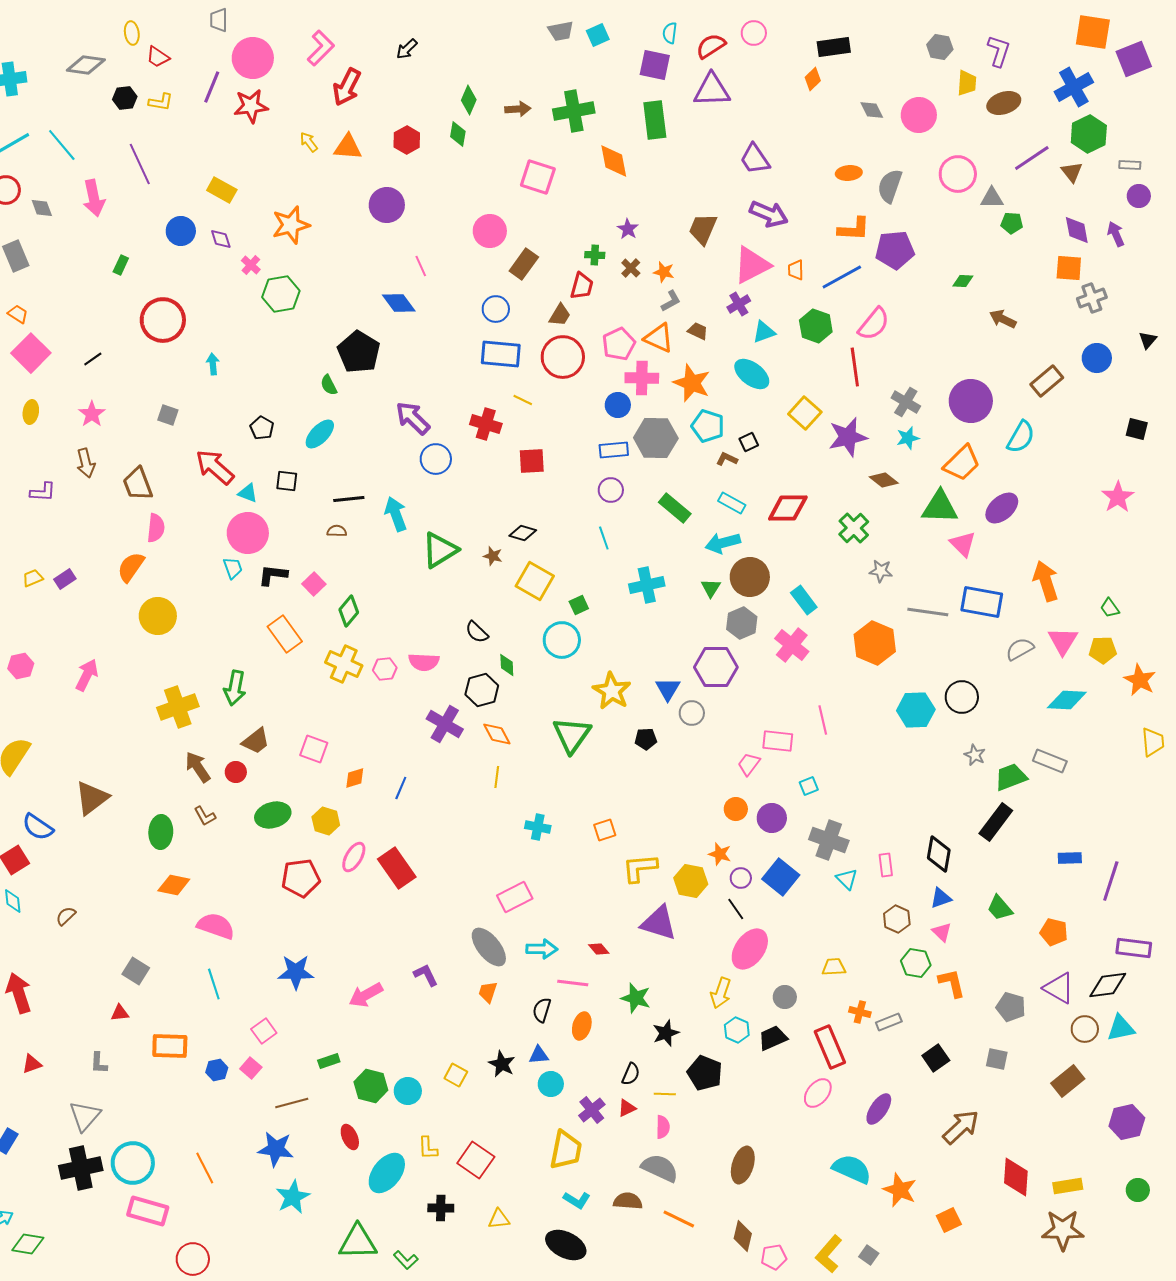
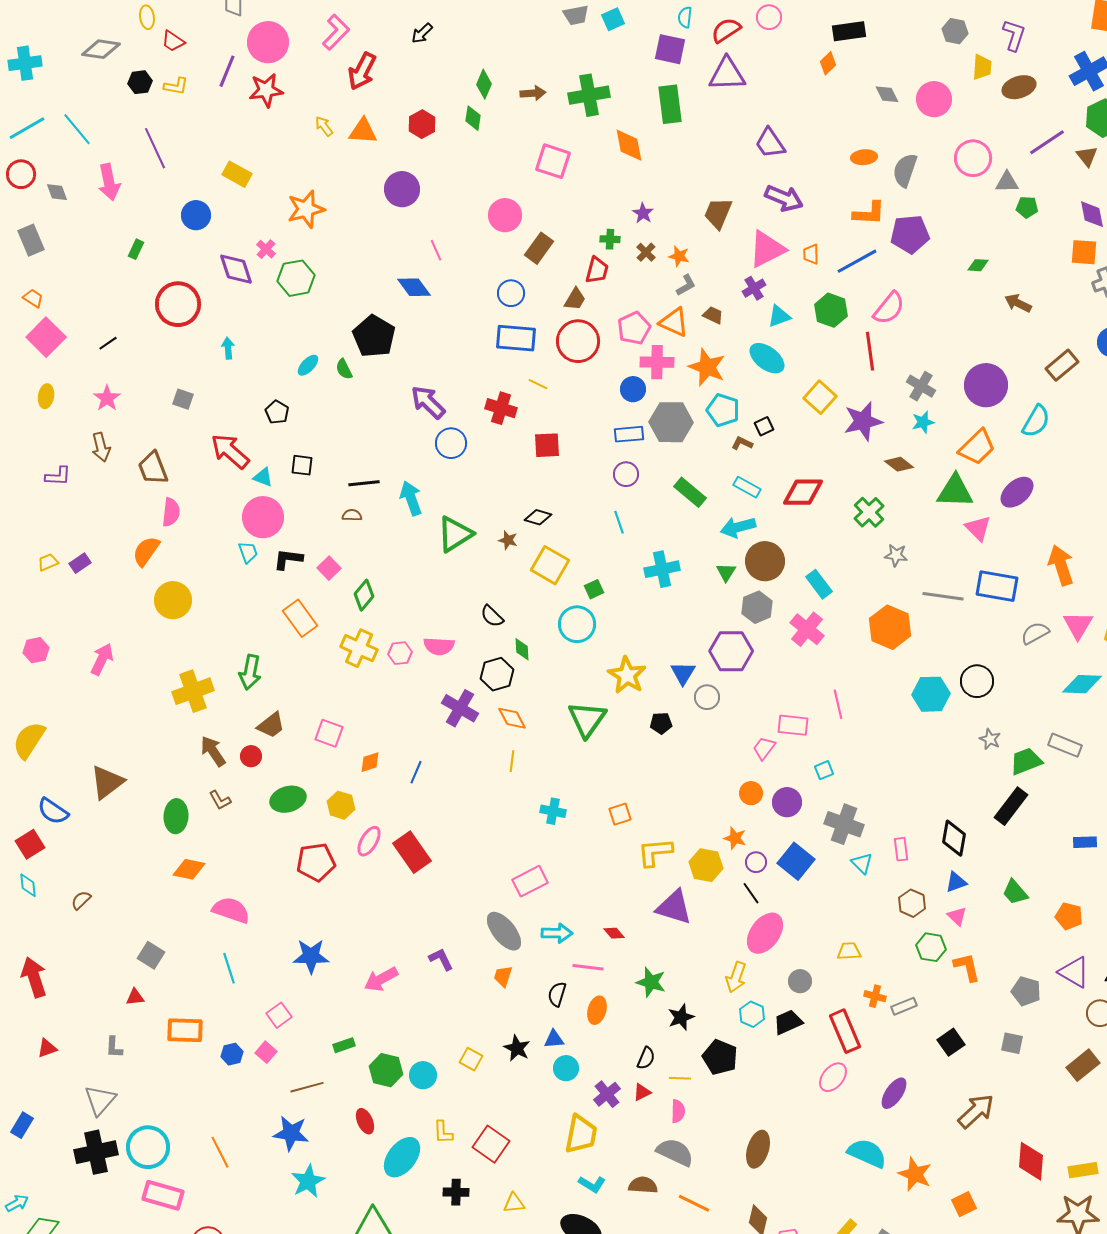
purple diamond: (221, 239) -> (236, 269), moved, size x1.6
cyan ellipse: (320, 434) -> (308, 365), moved, size x0.7

